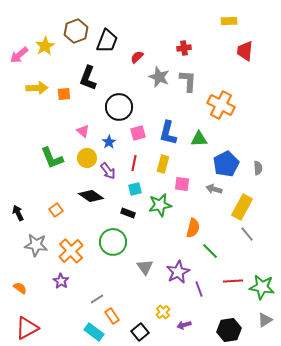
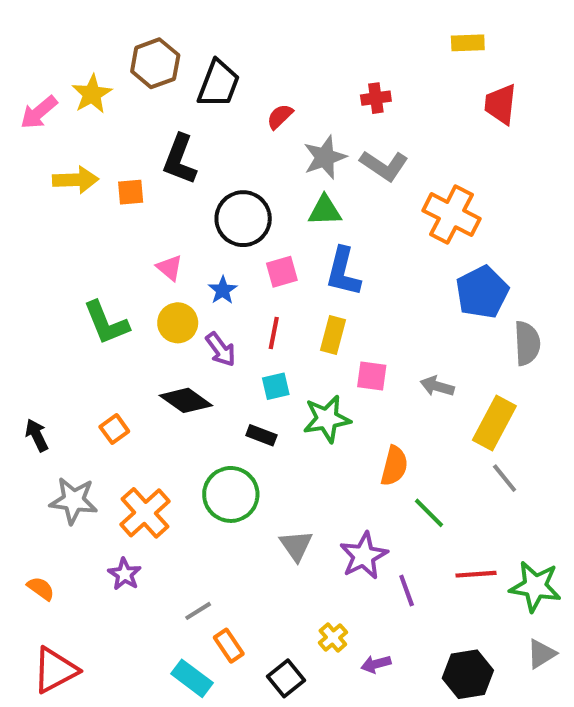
gray star: (159, 77) -> (325, 157), turned 30
gray L-shape: (188, 81) -> (384, 166), turned 120
green triangle: (199, 139) -> (325, 210), moved
blue pentagon: (226, 164) -> (482, 292), moved
gray semicircle: (258, 168) -> (527, 343), size x1.5

